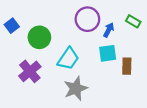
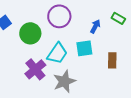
purple circle: (87, 19) -> (59, 16), moved
cyan square: (108, 53) -> (84, 48), moved
purple cross: (30, 71) -> (35, 69), moved

